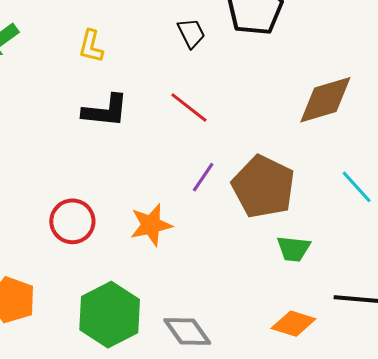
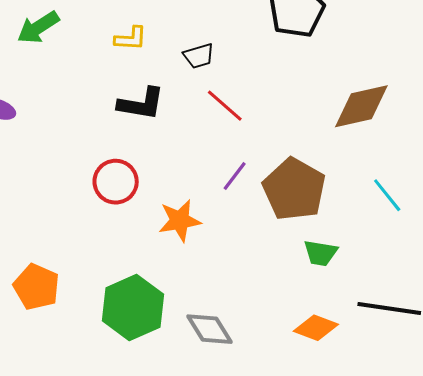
black trapezoid: (191, 33) -> (199, 56), moved, turned 96
yellow L-shape: (91, 46) -> (131, 38), turned -104
red circle: (72, 221) -> (116, 182), moved

